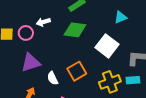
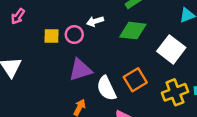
white semicircle: (53, 78) -> (106, 88), size x1.5

